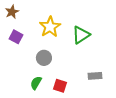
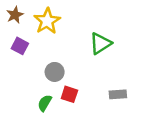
yellow star: (50, 27) -> (47, 21), moved
red square: (60, 86) -> (69, 94), moved

